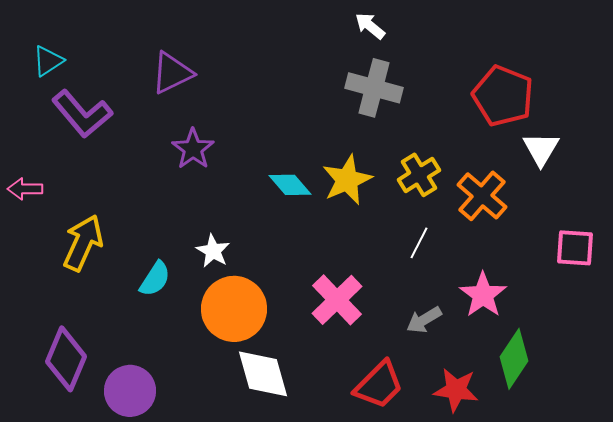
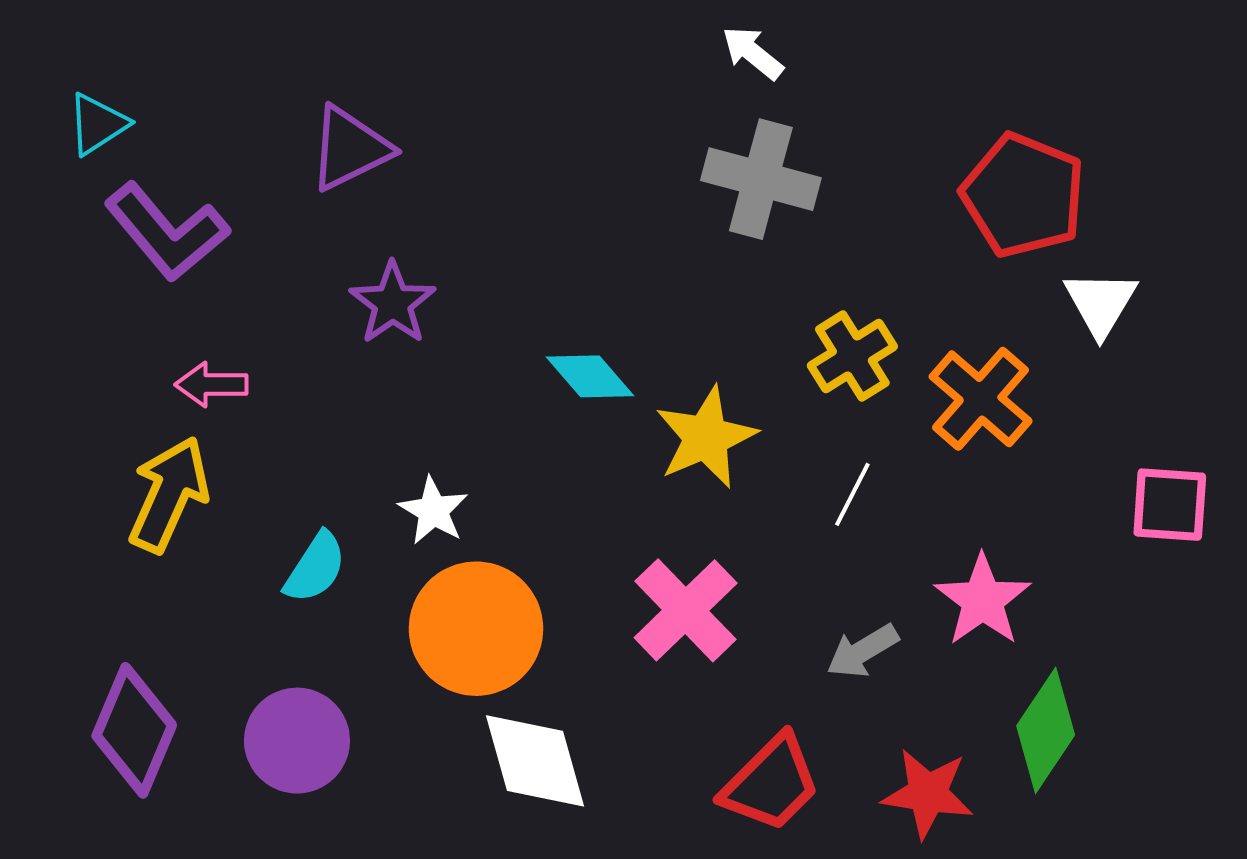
yellow star: (347, 180) -> (706, 437), moved
pink arrow: (25, 189) -> (212, 385), moved
purple circle: (130, 391) -> (297, 741), moved

